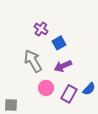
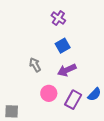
purple cross: (41, 29) -> (58, 18), moved
gray arrow: (33, 61) -> (35, 65), size x0.6

